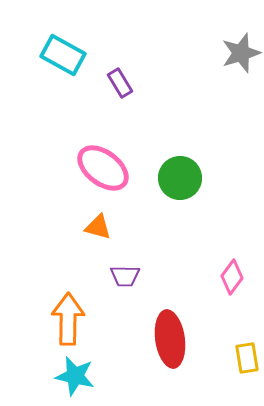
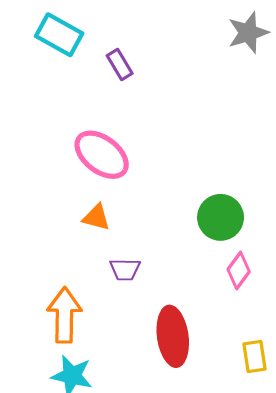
green circle: (180, 178) -> (221, 217), moved

